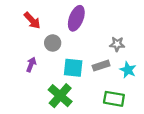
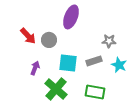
red arrow: (32, 20) -> (28, 36), moved
purple arrow: (31, 64) -> (35, 68), moved
green rectangle: (114, 99) -> (95, 92), moved

